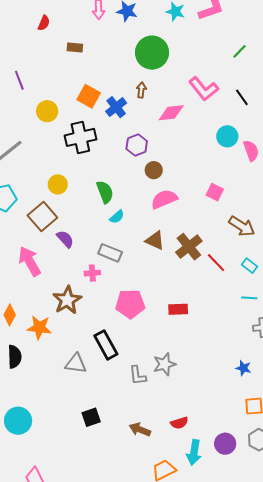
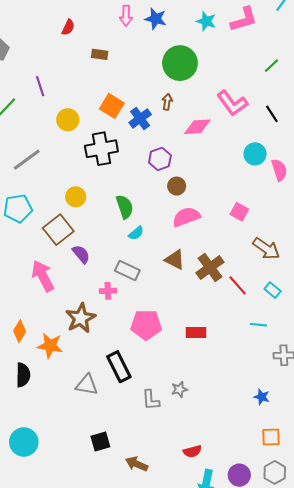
cyan line: (249, 298) -> (258, 325), moved
gray star: (164, 364) -> (179, 389), size x0.7
brown arrow: (140, 430) -> (137, 464), moved

